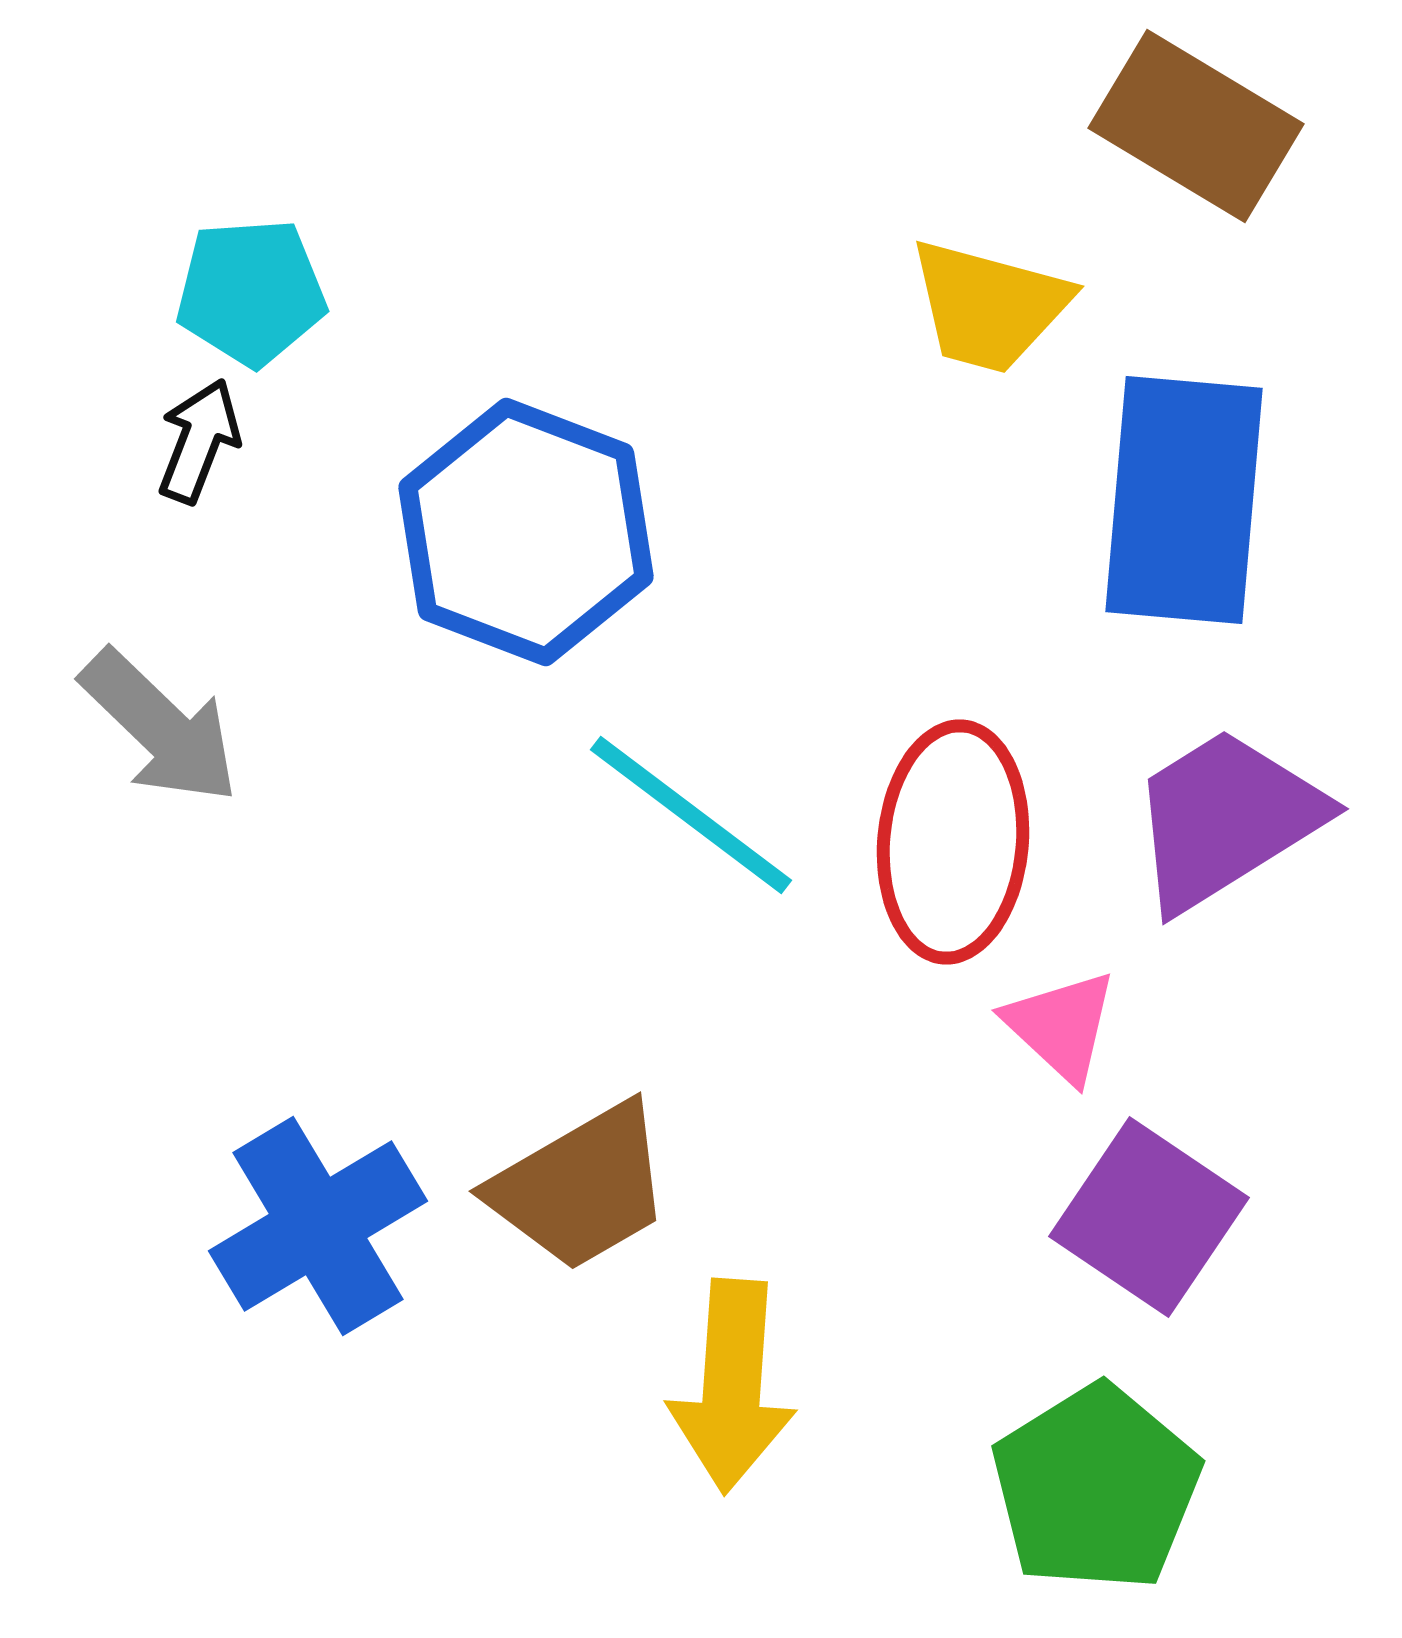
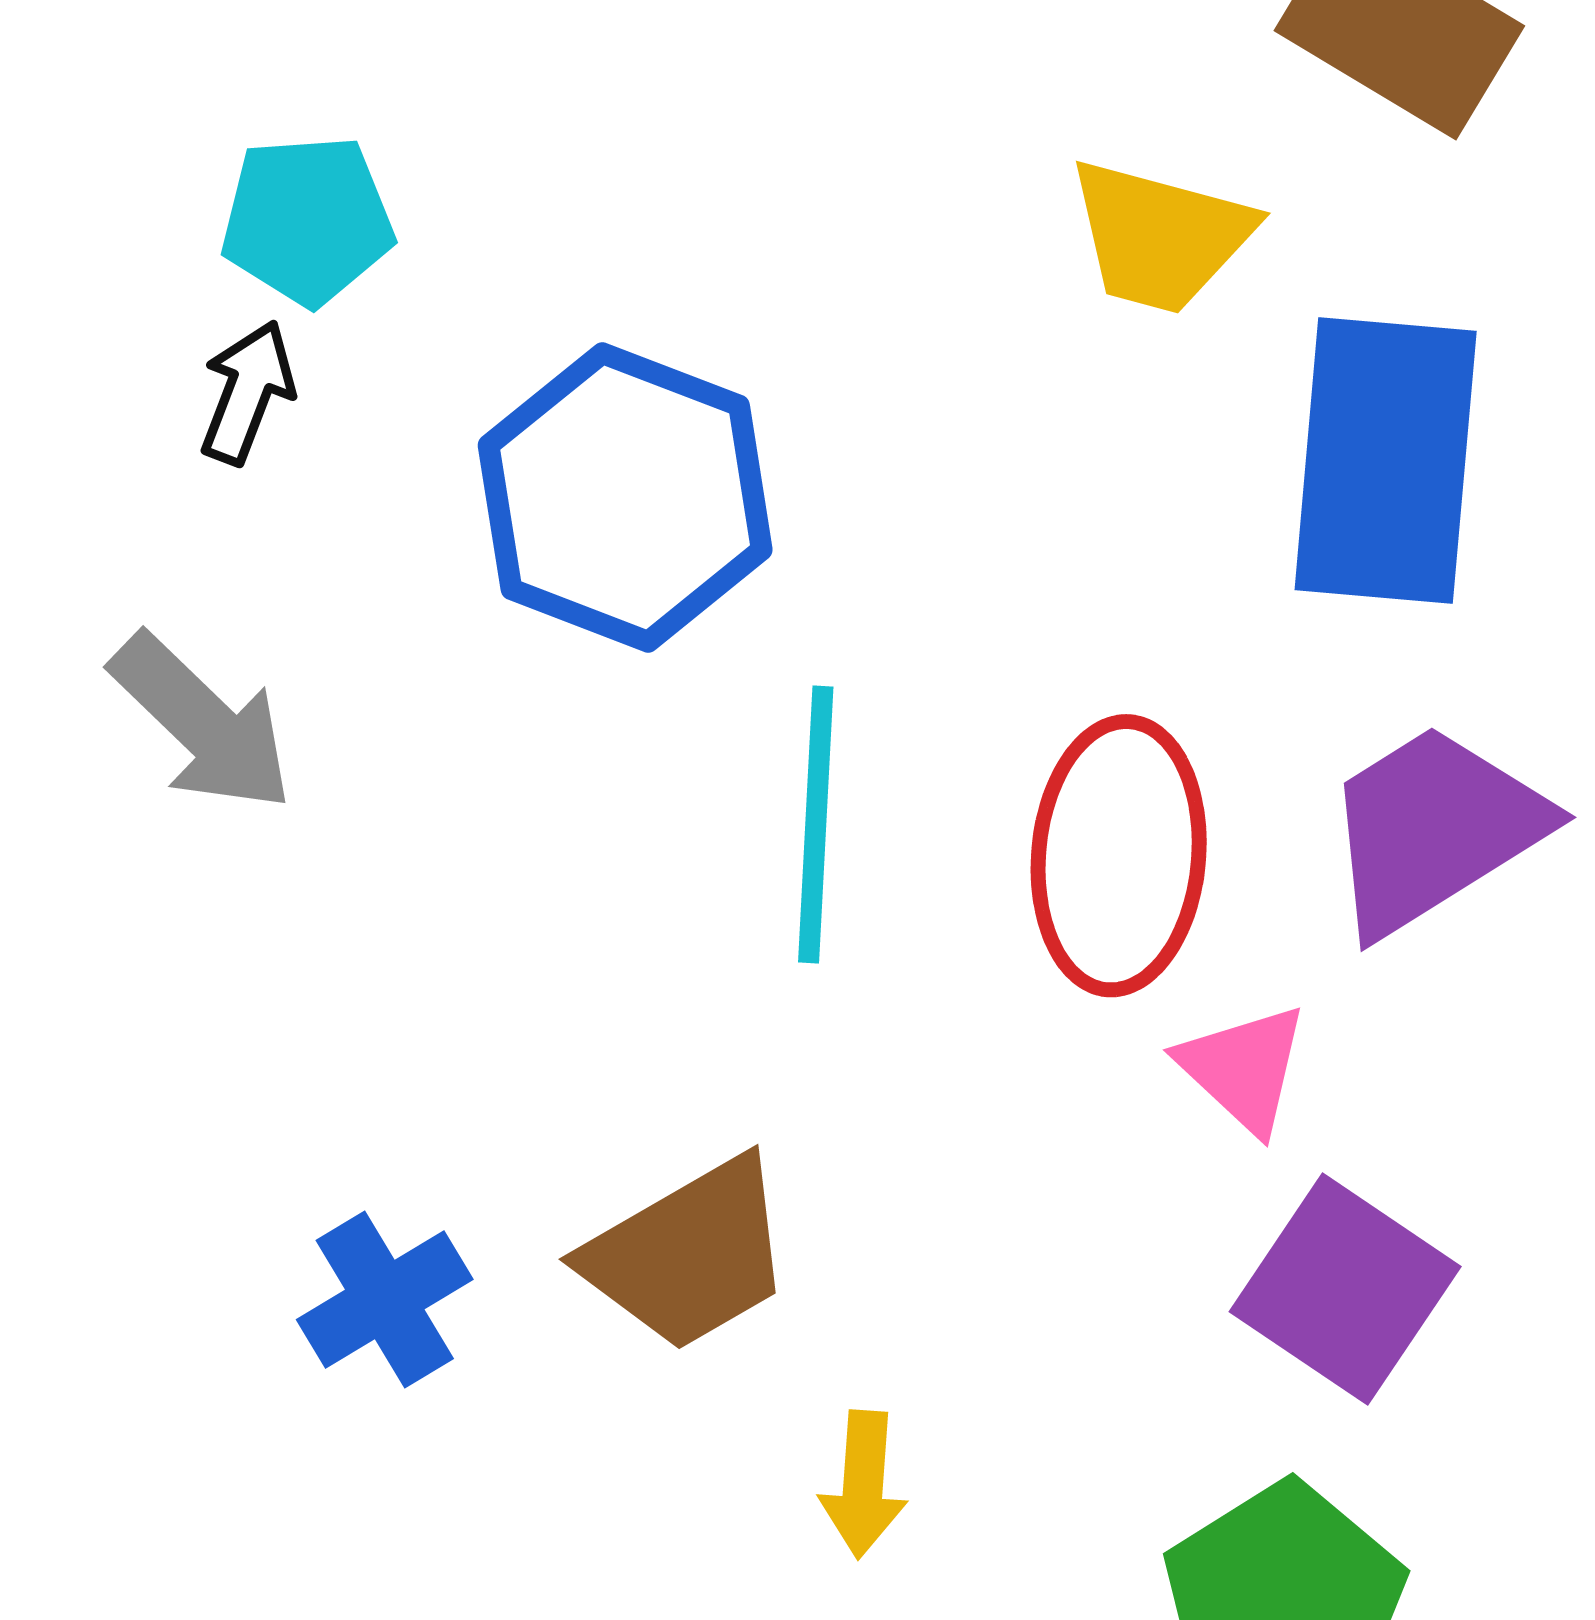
cyan line: (691, 815) -> (816, 824), turned 56
blue cross: (318, 1226) -> (385, 1299), size x0.7
yellow arrow: (732, 1386) -> (863, 1484), size x0.6

